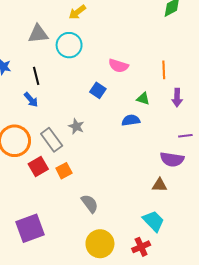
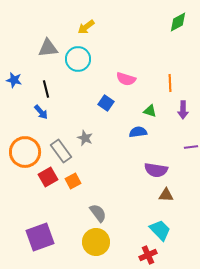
purple semicircle: (172, 159) -> (156, 170), moved
yellow circle: (100, 244) -> (96, 242), moved

